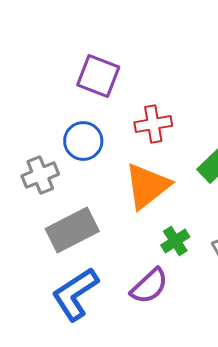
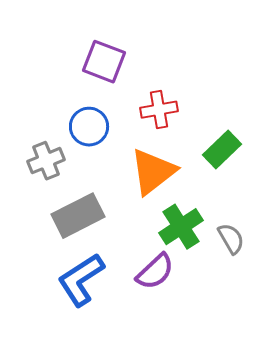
green cross: (175, 241) -> (181, 227), size x1.5

